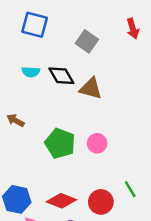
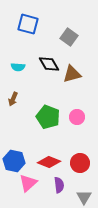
cyan semicircle: (31, 72) -> (18, 67), moved
brown triangle: (91, 88) -> (72, 74), turned -30
brown arrow: (15, 120) -> (13, 99), turned -96

